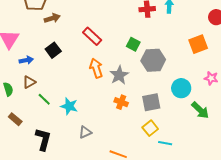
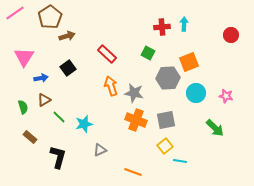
green square: (133, 44) -> (148, 53), moved
orange square: (198, 44) -> (189, 62), moved
gray star: (119, 75) -> (134, 93), turned -30
cyan circle: (181, 88) -> (196, 93), moved
orange cross: (121, 102) -> (136, 120), size x1.5
cyan star: (69, 106) -> (84, 124), turned -30

